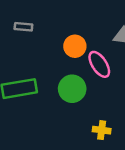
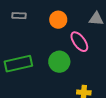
orange circle: (75, 46) -> (58, 20), moved

